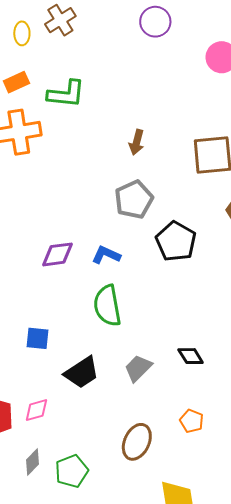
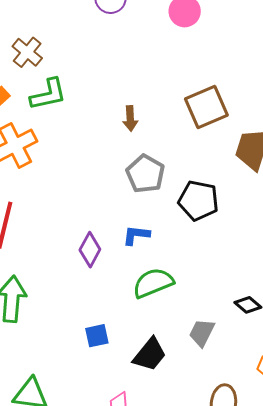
brown cross: (60, 20) -> (27, 52), moved
purple diamond: (58, 254) -> (90, 250), turned -36
green semicircle: (107, 306) -> (153, 283), turned 96

